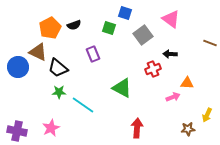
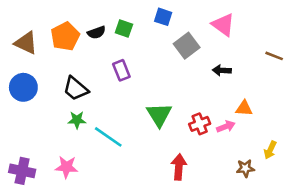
green square: (109, 28) -> (124, 29), moved
brown triangle: (38, 52) -> (26, 43), moved
red cross: (153, 69) -> (200, 124), moved
green triangle: (122, 88) -> (159, 115), turned 30
pink star: (51, 128) -> (66, 167), turned 30

